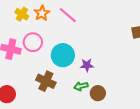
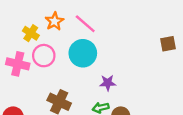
yellow cross: (22, 14) -> (31, 33), moved
cyan circle: (63, 55) -> (83, 53), moved

